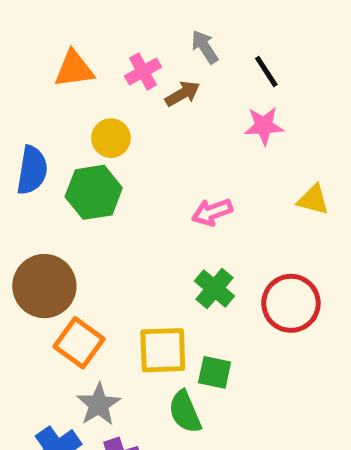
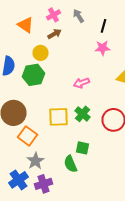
orange triangle: (74, 69) -> (26, 25), turned 42
pink cross: (143, 72) -> (54, 15), moved
black line: (266, 72) -> (104, 26), turned 48
brown arrow: (182, 94) -> (54, 34), moved
yellow square: (163, 350) -> (58, 117), moved

